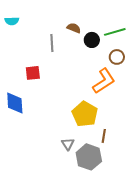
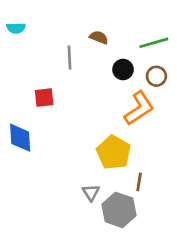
black circle: (92, 40) -> (123, 70), moved

